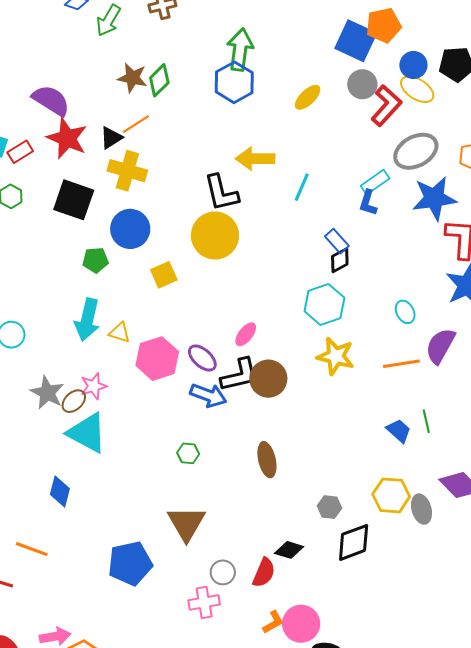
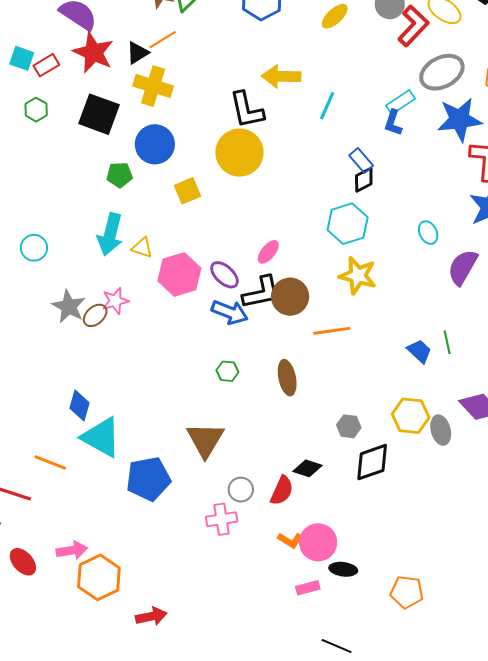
orange line: (401, 364) -> (332, 331), moved
cyan triangle: (87, 433) -> (101, 437), moved
green hexagon: (188, 453) -> (227, 371), moved
orange L-shape: (273, 622) -> (290, 540), turned 60

